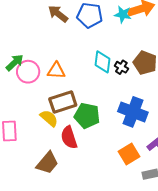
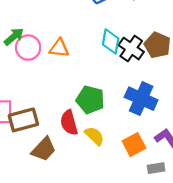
black cross: (121, 67) -> (131, 49), size x1.6
brown rectangle: (63, 102) -> (23, 120), moved
yellow semicircle: (49, 118) -> (95, 136), moved

